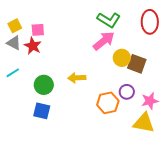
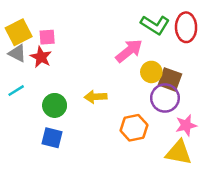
green L-shape: (109, 20) -> (155, 25), moved
yellow square: (15, 26) -> (19, 32), size x1.5
purple circle: (127, 92) -> (165, 98), moved, size x1.5

